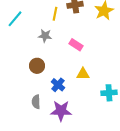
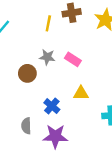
gray star: (45, 36) -> (47, 57), moved
brown circle: (37, 66) -> (27, 73), moved

